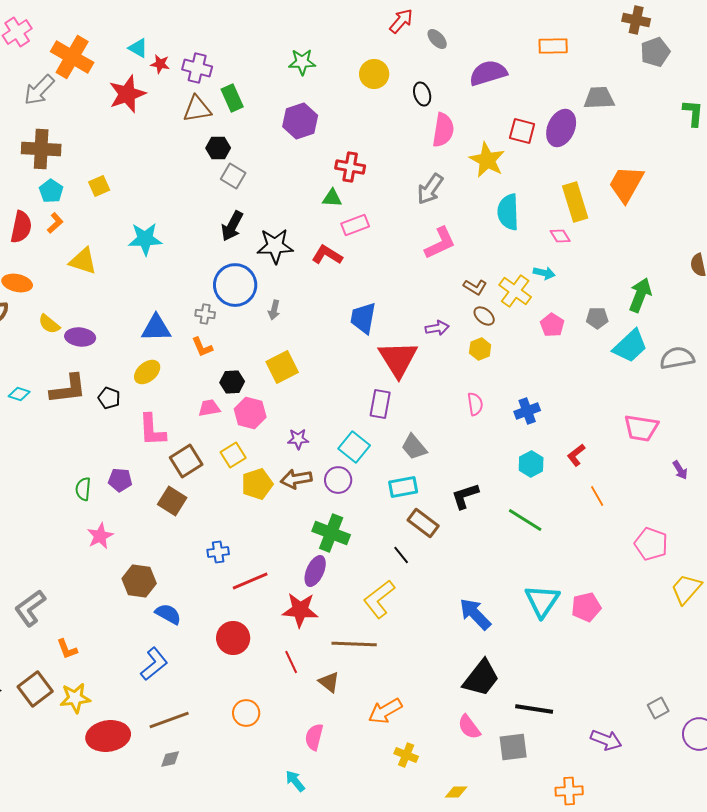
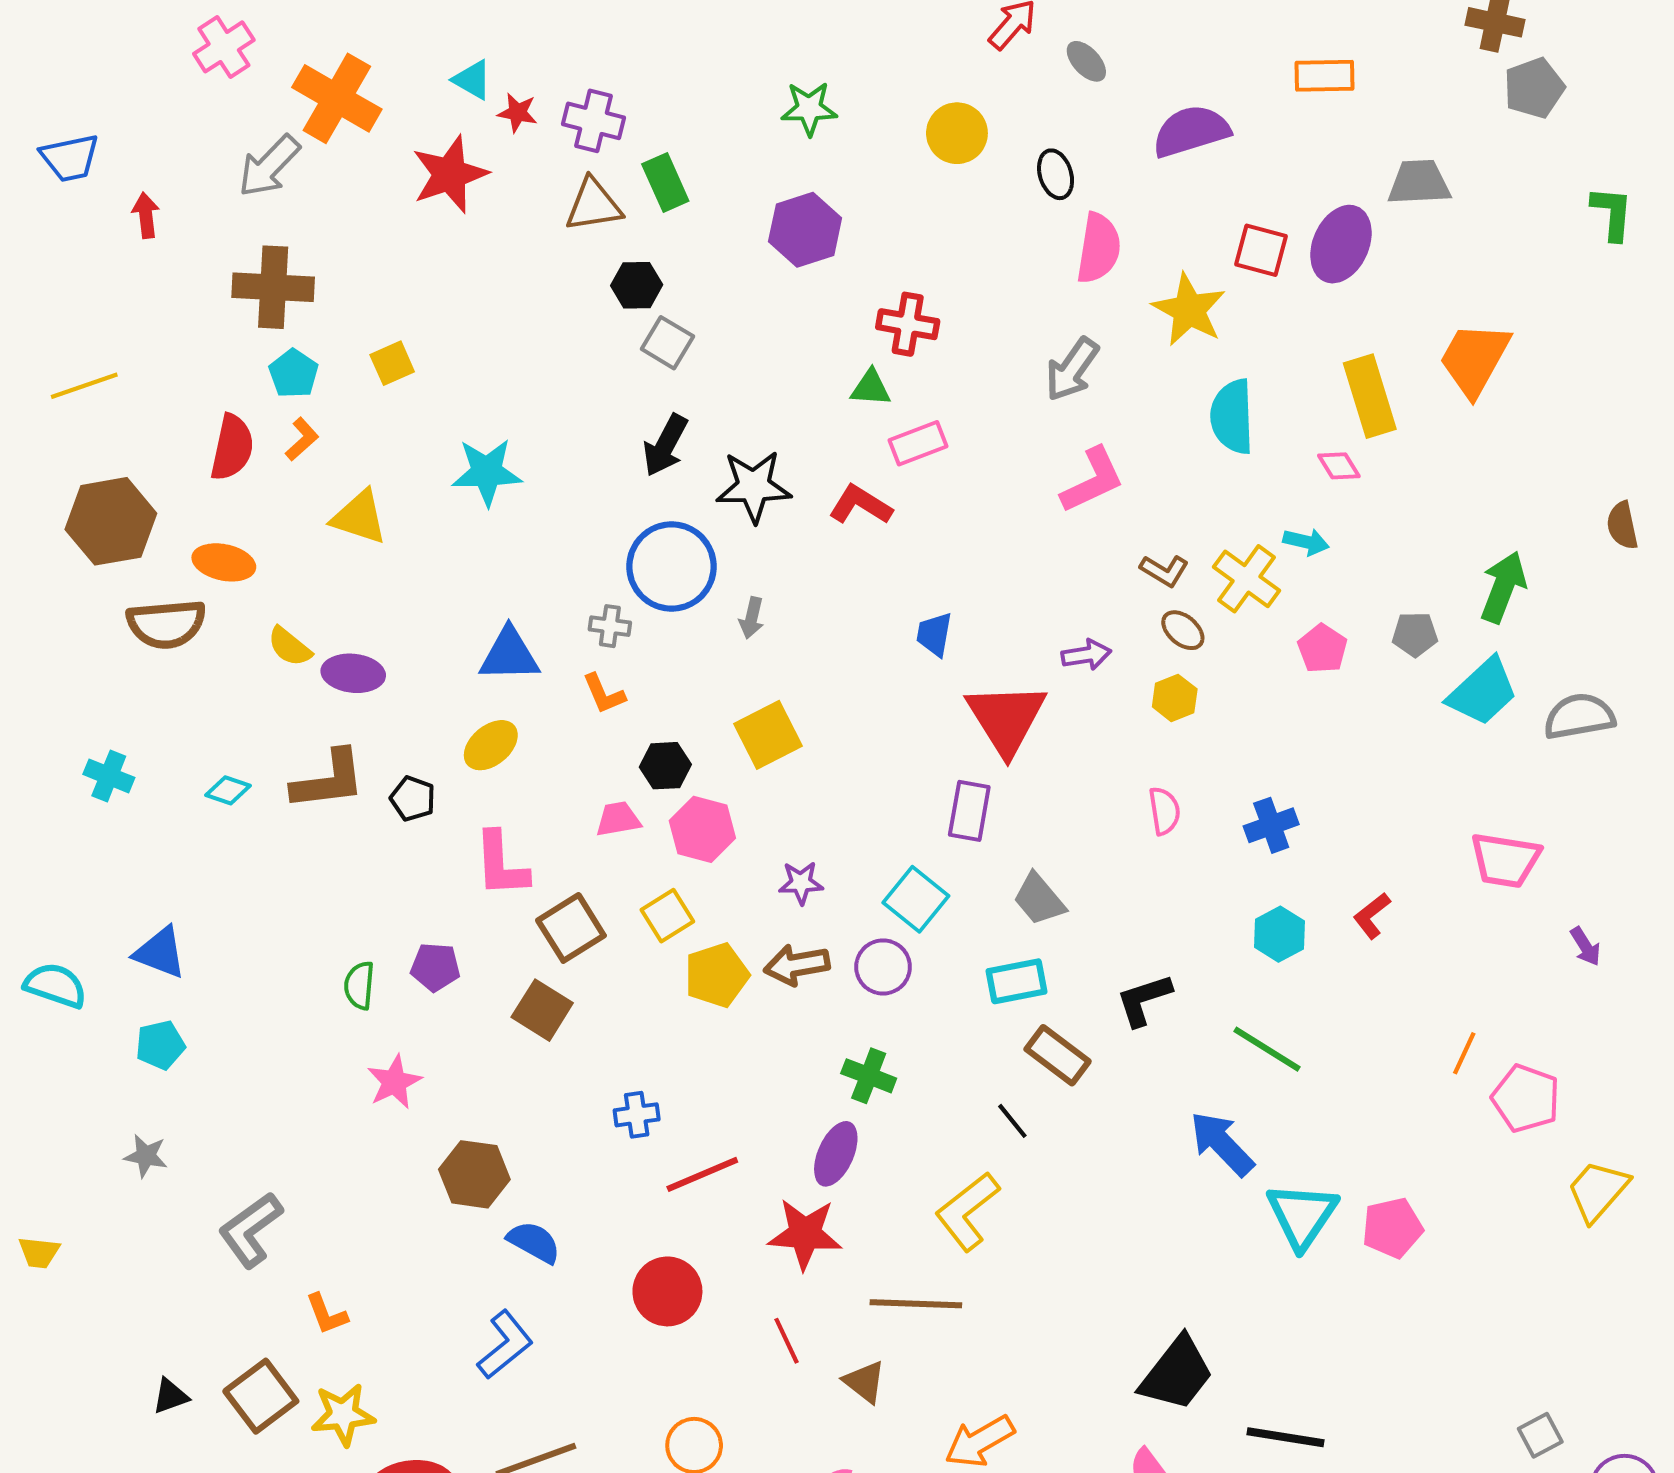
blue trapezoid: (363, 318) -> (934, 634), size x0.7
orange line: (597, 496) -> (1464, 1053), moved, turned 55
green cross: (331, 533) -> (869, 1076), size x0.7
blue arrow: (475, 614) -> (1222, 1144), moved

